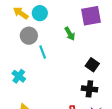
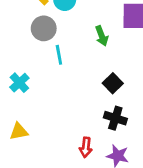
black square: (92, 65) -> (113, 83), moved

